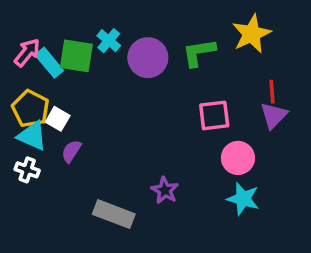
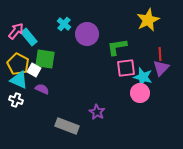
green L-shape: (199, 53) -> (117, 47), moved
green square: (76, 56) -> (45, 59), moved
purple semicircle: (71, 151) -> (42, 89), turned 80
cyan star: (243, 199) -> (143, 77), moved

